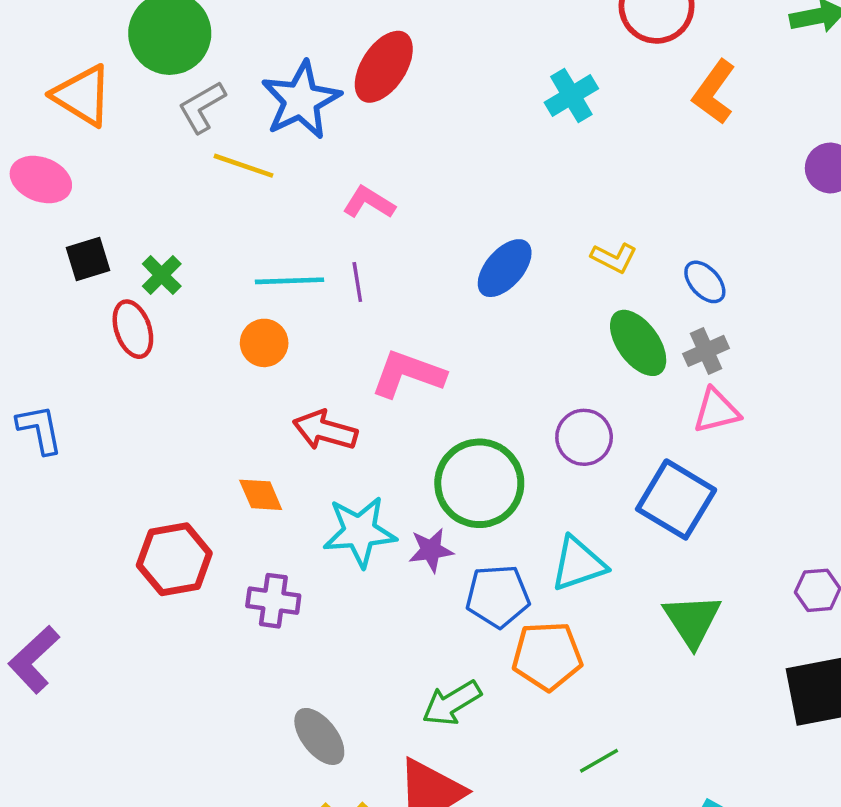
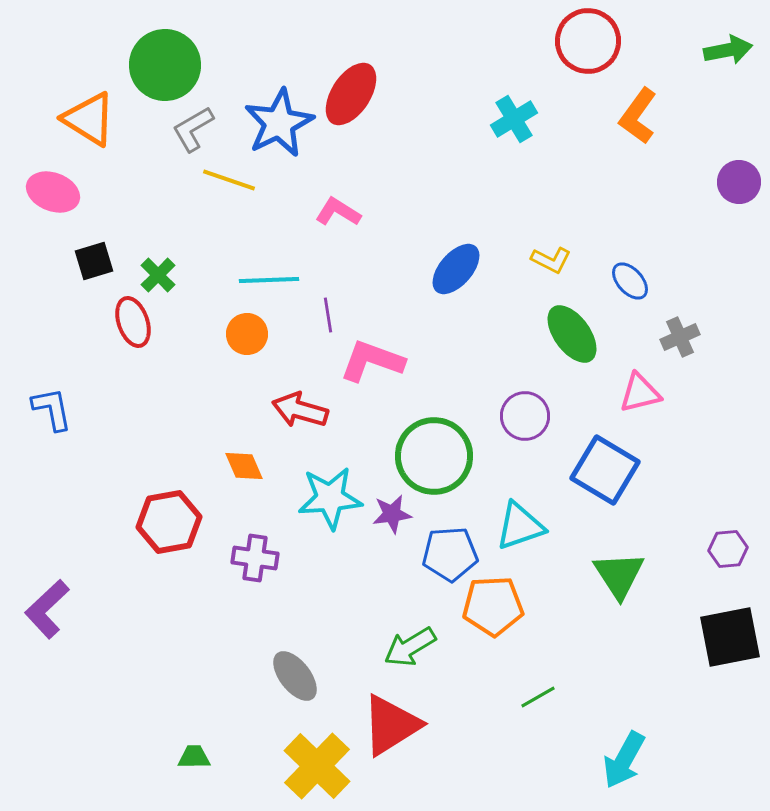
purple line: (357, 282) -> (328, 315), moved
gray cross: (706, 351) -> (680, 337), moved

